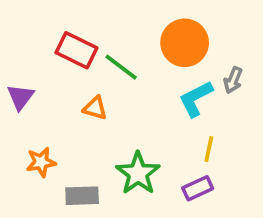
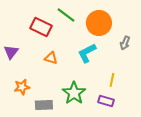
green line: (121, 67) -> (66, 15), moved
cyan L-shape: (196, 99) -> (87, 53), moved
purple rectangle: (198, 188) -> (106, 101), turned 42

